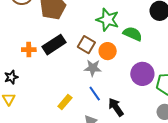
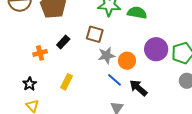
black rectangle: (54, 45) -> (63, 42), size x0.6
orange circle: (108, 51) -> (127, 61), moved
yellow rectangle: (65, 102) -> (67, 82), moved

